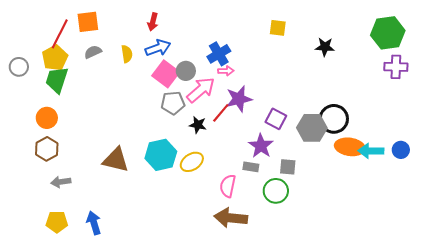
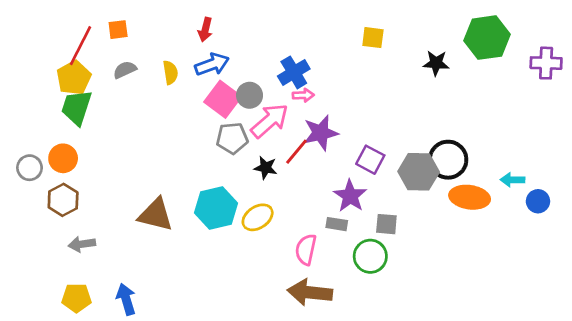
orange square: (88, 22) -> (118, 30), size x0.7
green hexagon: (388, 33) -> (487, 38), moved
gray circle: (19, 67) -> (30, 168), moved
purple cross: (396, 67) -> (546, 63), moved
cyan arrow: (371, 151) -> (512, 180), moved, size x0.7

